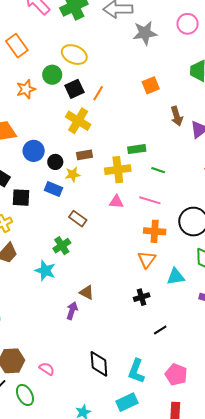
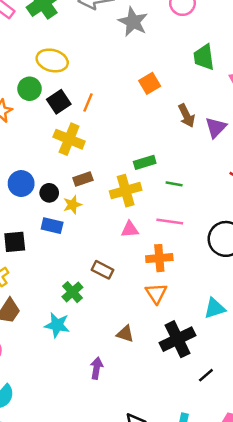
gray star: (145, 33) -> (133, 22), turned -30
brown rectangle: (78, 219) -> (102, 270), moved
orange cross: (155, 231) -> (159, 258), moved
orange triangle: (147, 259) -> (156, 293), moved
brown triangle: (87, 293) -> (125, 334), moved
black cross: (142, 297) -> (177, 339), size x1.8

